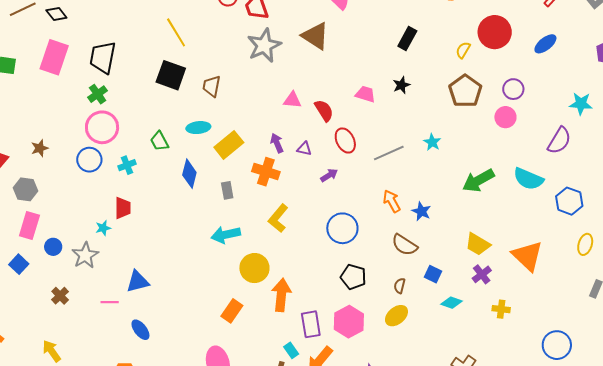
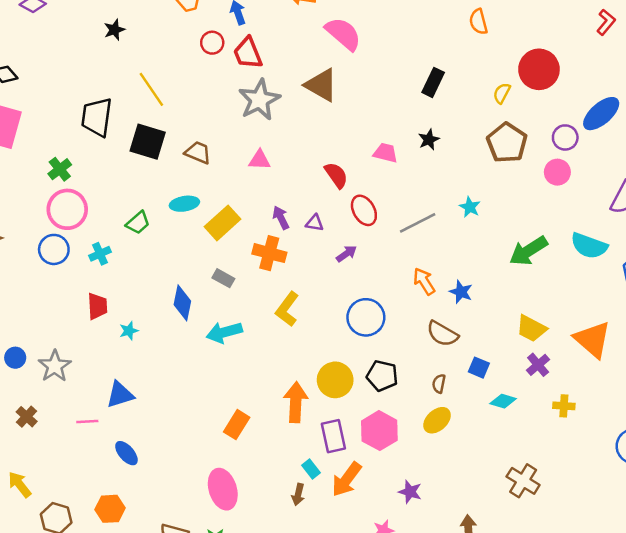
blue ellipse: (545, 44) -> (601, 114), moved, size x1.4
black trapezoid: (103, 57) -> (97, 117), moved
brown trapezoid: (212, 86) -> (198, 153), turned 105
pink triangle: (292, 100) -> (260, 160), moved
green trapezoid: (159, 141) -> (138, 223), turned -100
blue diamond: (189, 174) -> (182, 303), moved
gray rectangle: (227, 190) -> (223, 278), turned -48
cyan star: (103, 228) -> (129, 331), moved
yellow circle: (254, 268) -> (335, 380), moved

